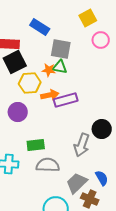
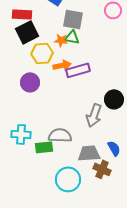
green rectangle: (36, 145) -> (44, 147), moved
gray trapezoid: (77, 183) -> (89, 153), turned 40

